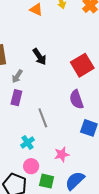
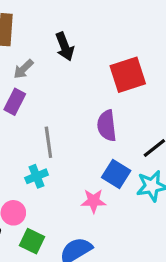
cyan cross: (27, 142) -> (37, 176), moved
pink star: (62, 154) -> (94, 201), moved

